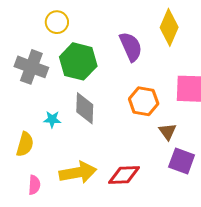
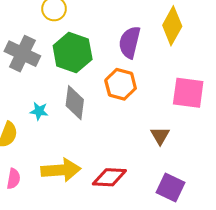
purple semicircle: (131, 47) -> (130, 42), turned -148
orange hexagon: (144, 101) -> (121, 84), moved
purple square: (182, 161) -> (171, 187), moved

